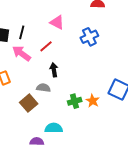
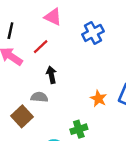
green cross: (75, 101) -> (79, 129), moved
orange star: (93, 101) -> (98, 99), moved

